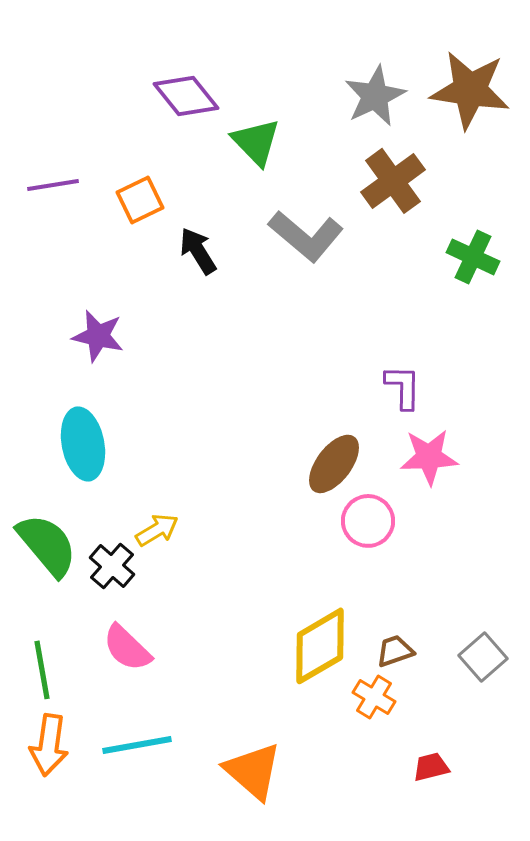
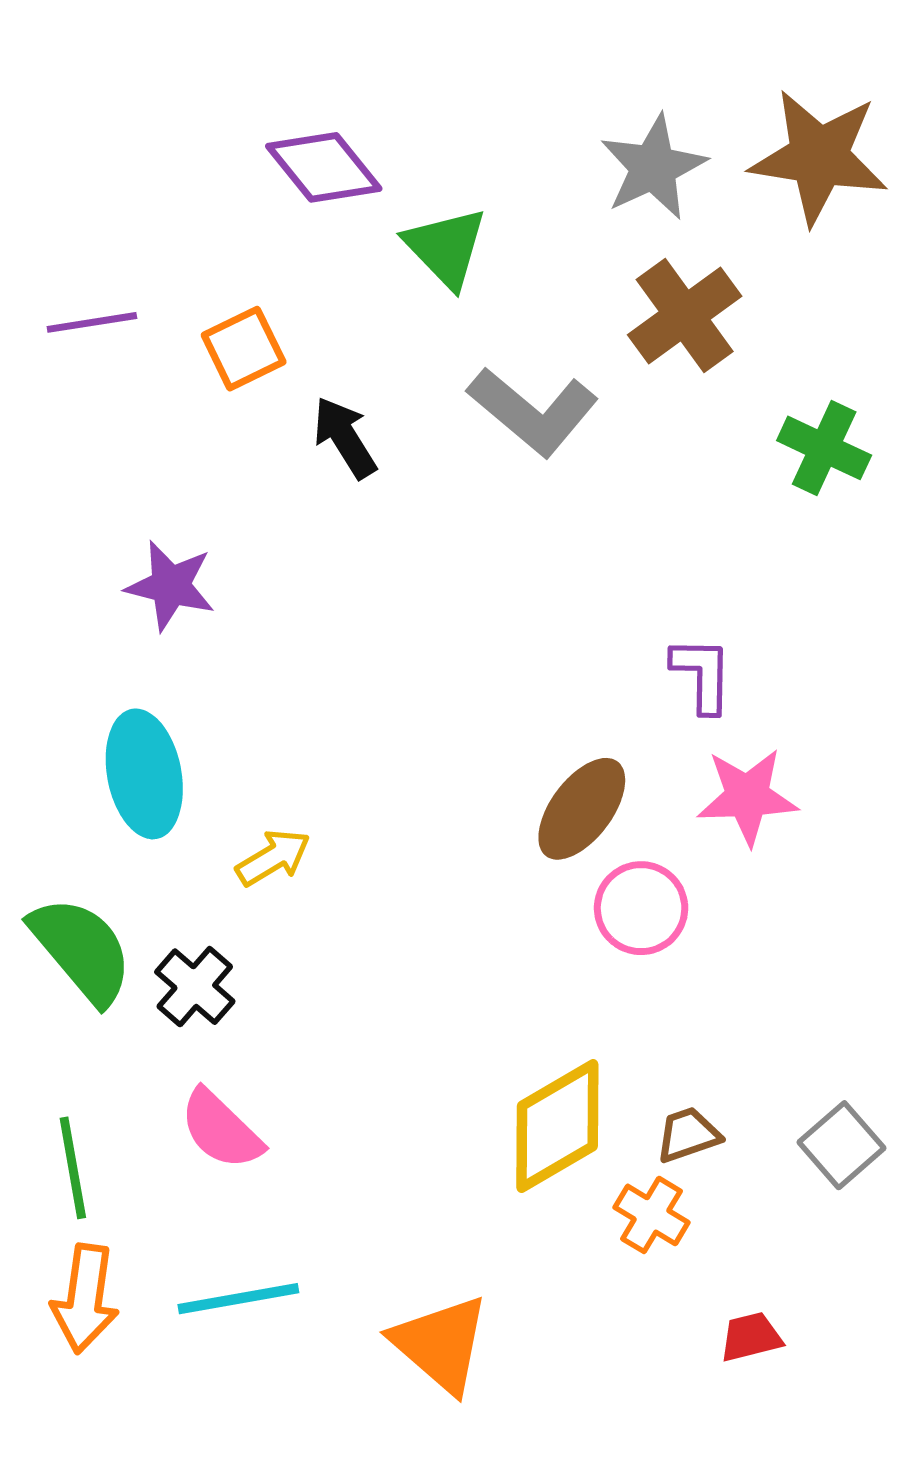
yellow arrow: (157, 530) -> (273, 858), moved

